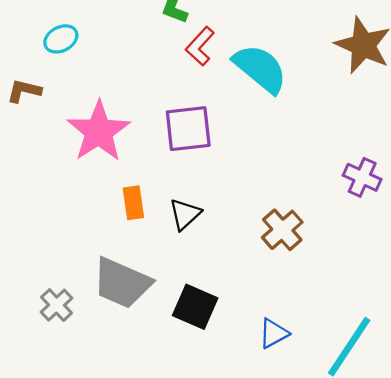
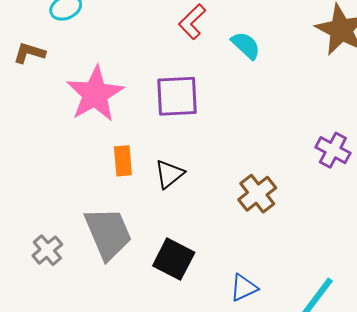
cyan semicircle: (260, 69) -> (246, 45), size x0.6
gray trapezoid: (122, 283) -> (108, 233), turned -140

